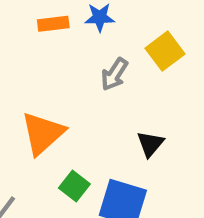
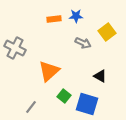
gray arrow: (114, 74) -> (83, 43), turned -98
black triangle: (150, 144) -> (100, 76), turned -40

